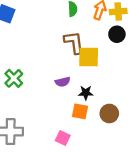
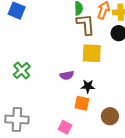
brown L-shape: (74, 42) -> (86, 24), moved
brown circle: (109, 113) -> (110, 116), moved

